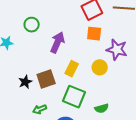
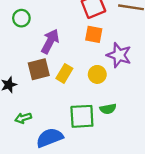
brown square: (46, 79) -> (39, 69), moved
green square: (74, 97) -> (82, 116), moved, turned -30
green semicircle: (102, 108) -> (108, 109), moved

